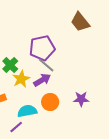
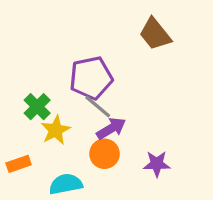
purple arrow: (42, 80) -> (111, 128), moved
orange circle: (50, 102) -> (105, 154), moved

